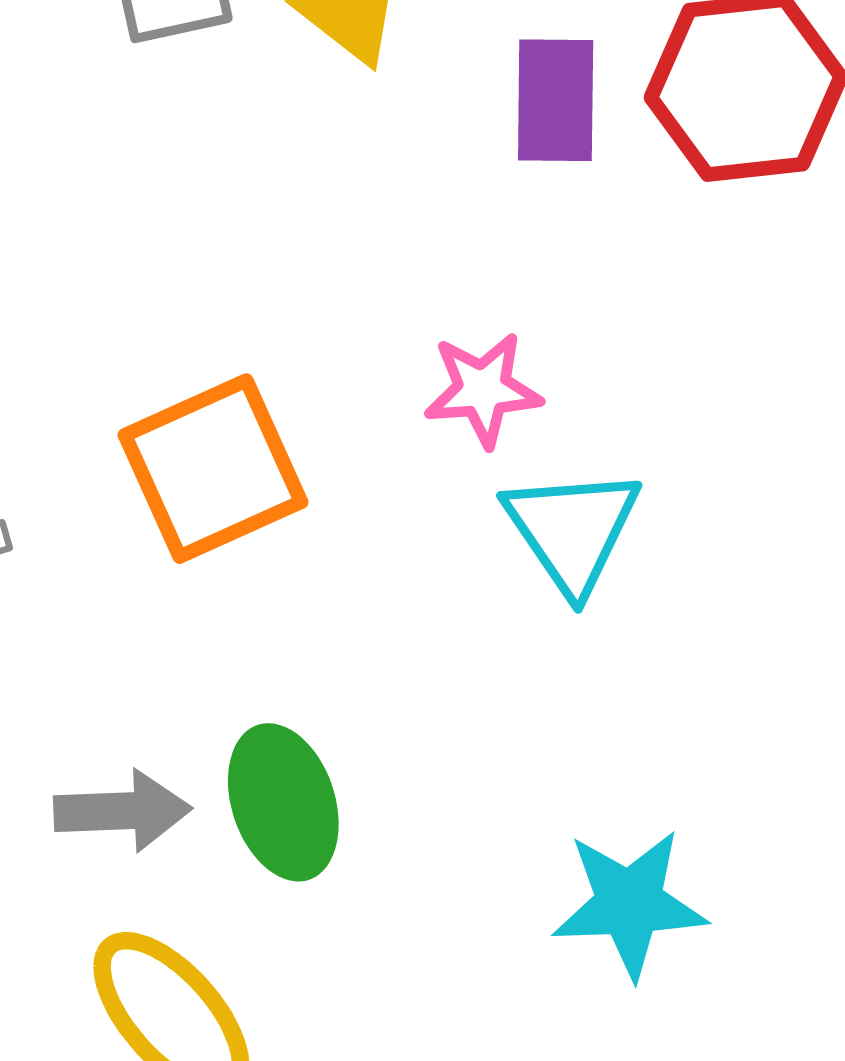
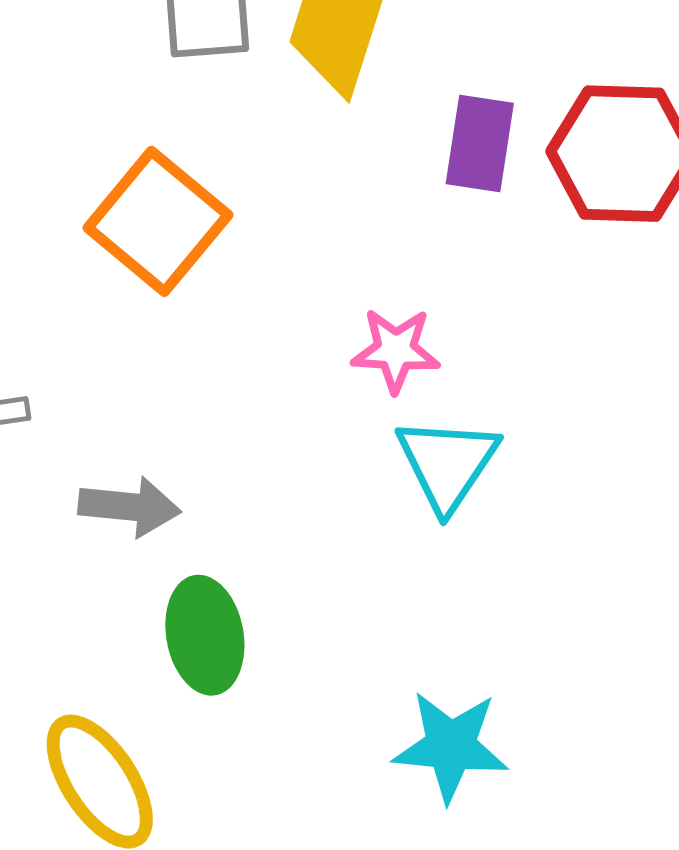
orange square: (213, 469) -> (158, 221), moved, turned -34
gray arrow: (123, 811) -> (129, 507), moved

